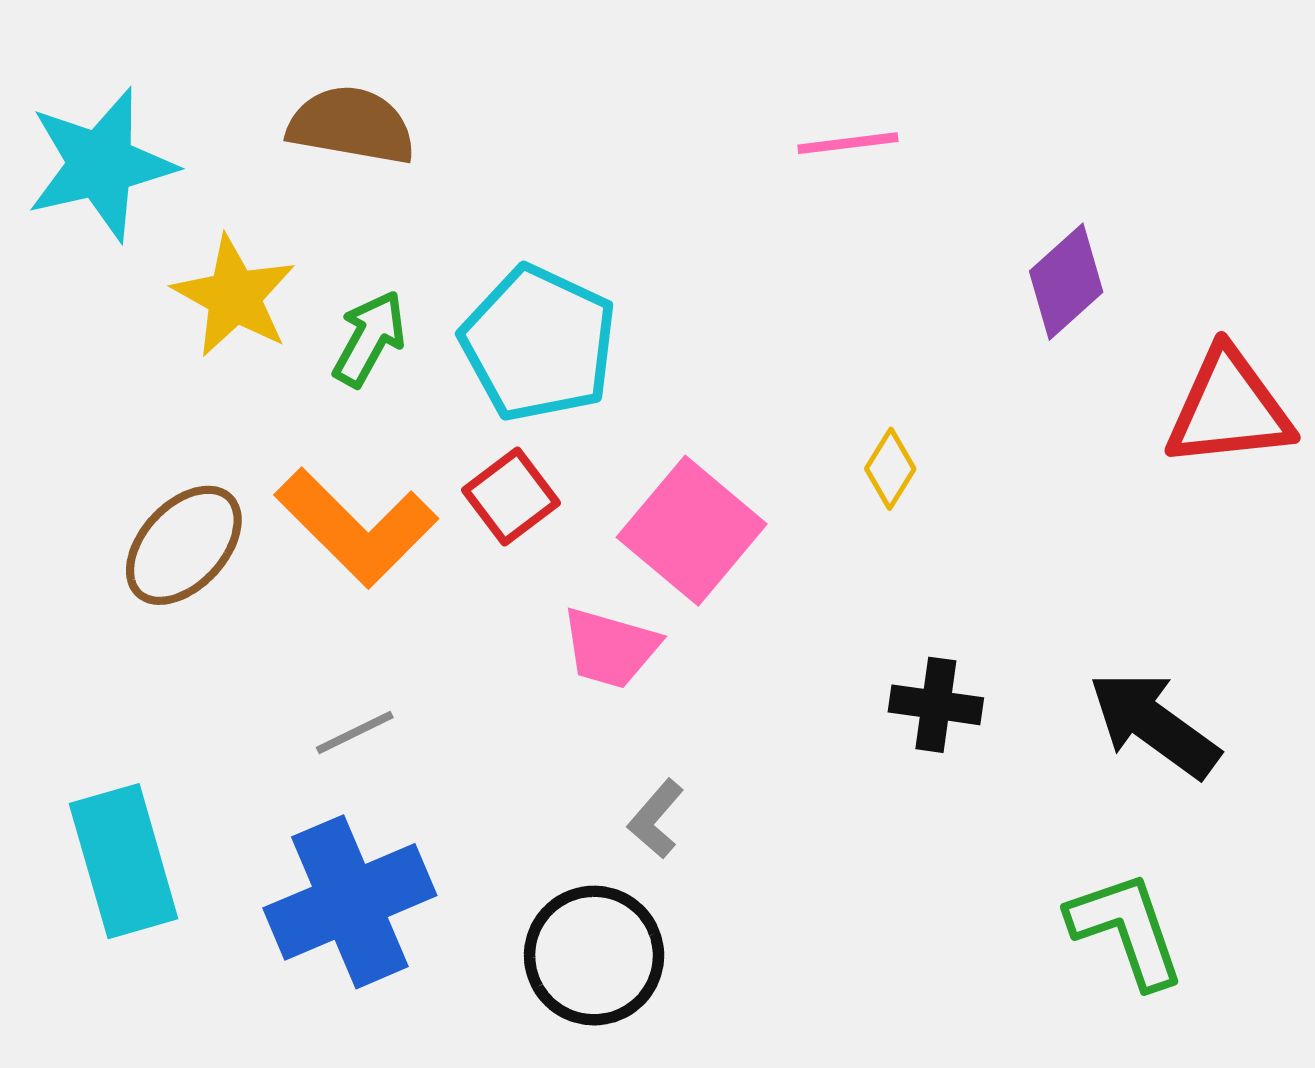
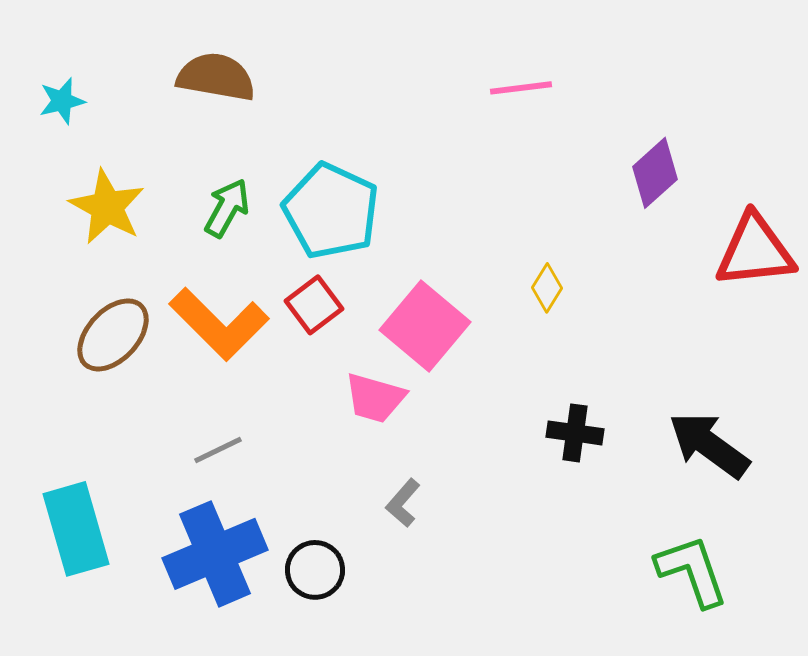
cyan star: (101, 164) -> (62, 101), size x0.5
yellow star: (234, 296) -> (107, 207), moved
black circle: (594, 956) -> (315, 570), moved, size x0.7

